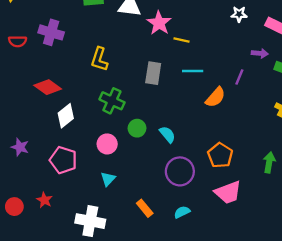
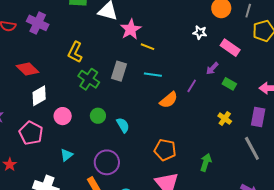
purple arrow: (260, 53) -> (212, 68), turned 120
green cross: (112, 101) -> (89, 79), moved
pink circle: (107, 144) -> (63, 116), moved
orange pentagon: (220, 155) -> (165, 150), turned -30
purple circle: (180, 171) -> (107, 162), moved

